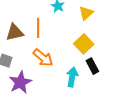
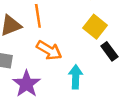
cyan arrow: (72, 77) -> (76, 77), moved

